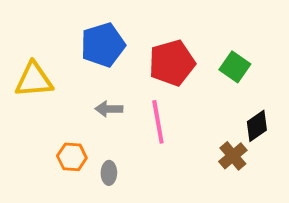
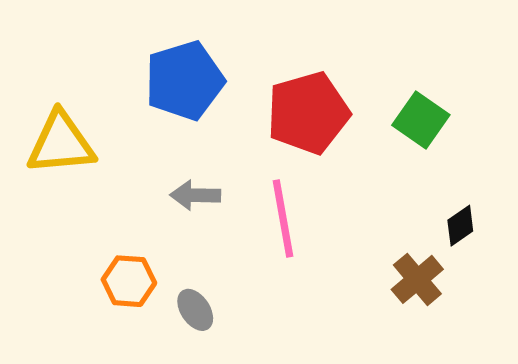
black diamond: (257, 126) -> (460, 226), size x0.7
gray ellipse: (109, 173) -> (195, 310), turned -35

